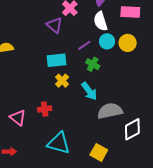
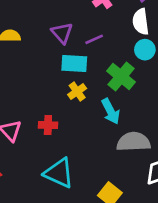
purple triangle: (54, 25) -> (62, 33), moved
purple line: (84, 45) -> (94, 39), moved
green cross: (93, 64) -> (121, 77), size x1.5

